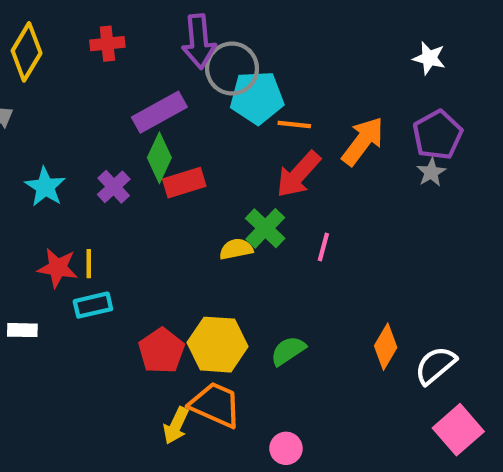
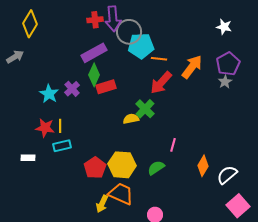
red cross: (107, 44) -> (95, 20), moved
cyan star: (45, 187) -> (49, 94), moved
pink line: (323, 247) -> (173, 145), moved

